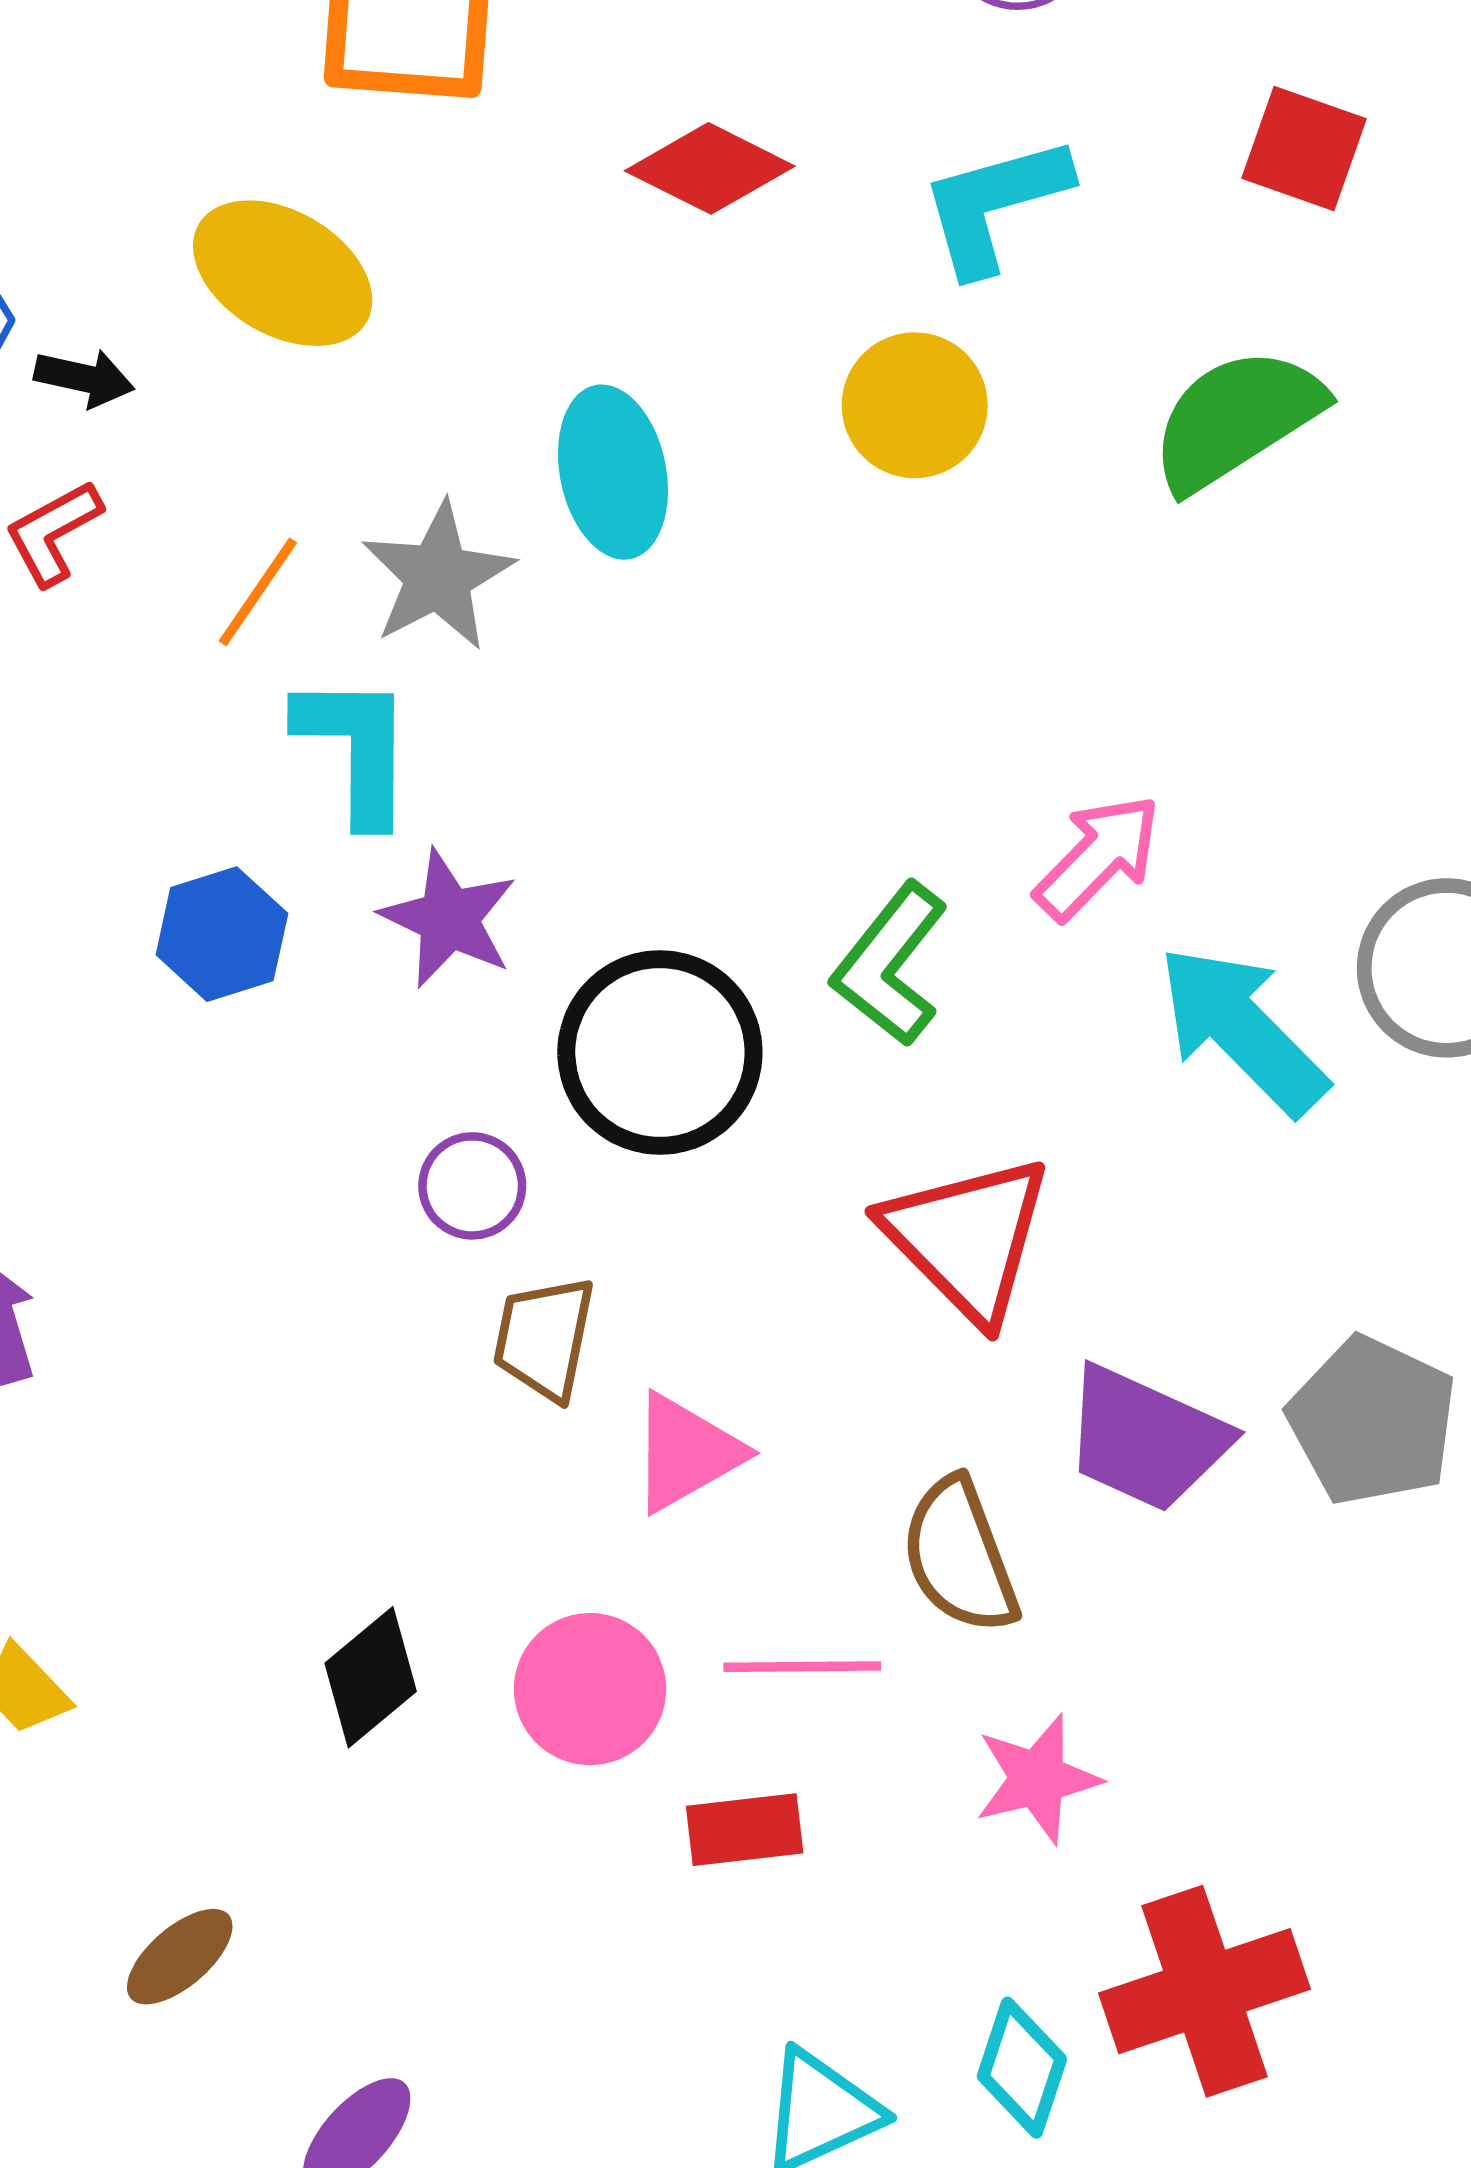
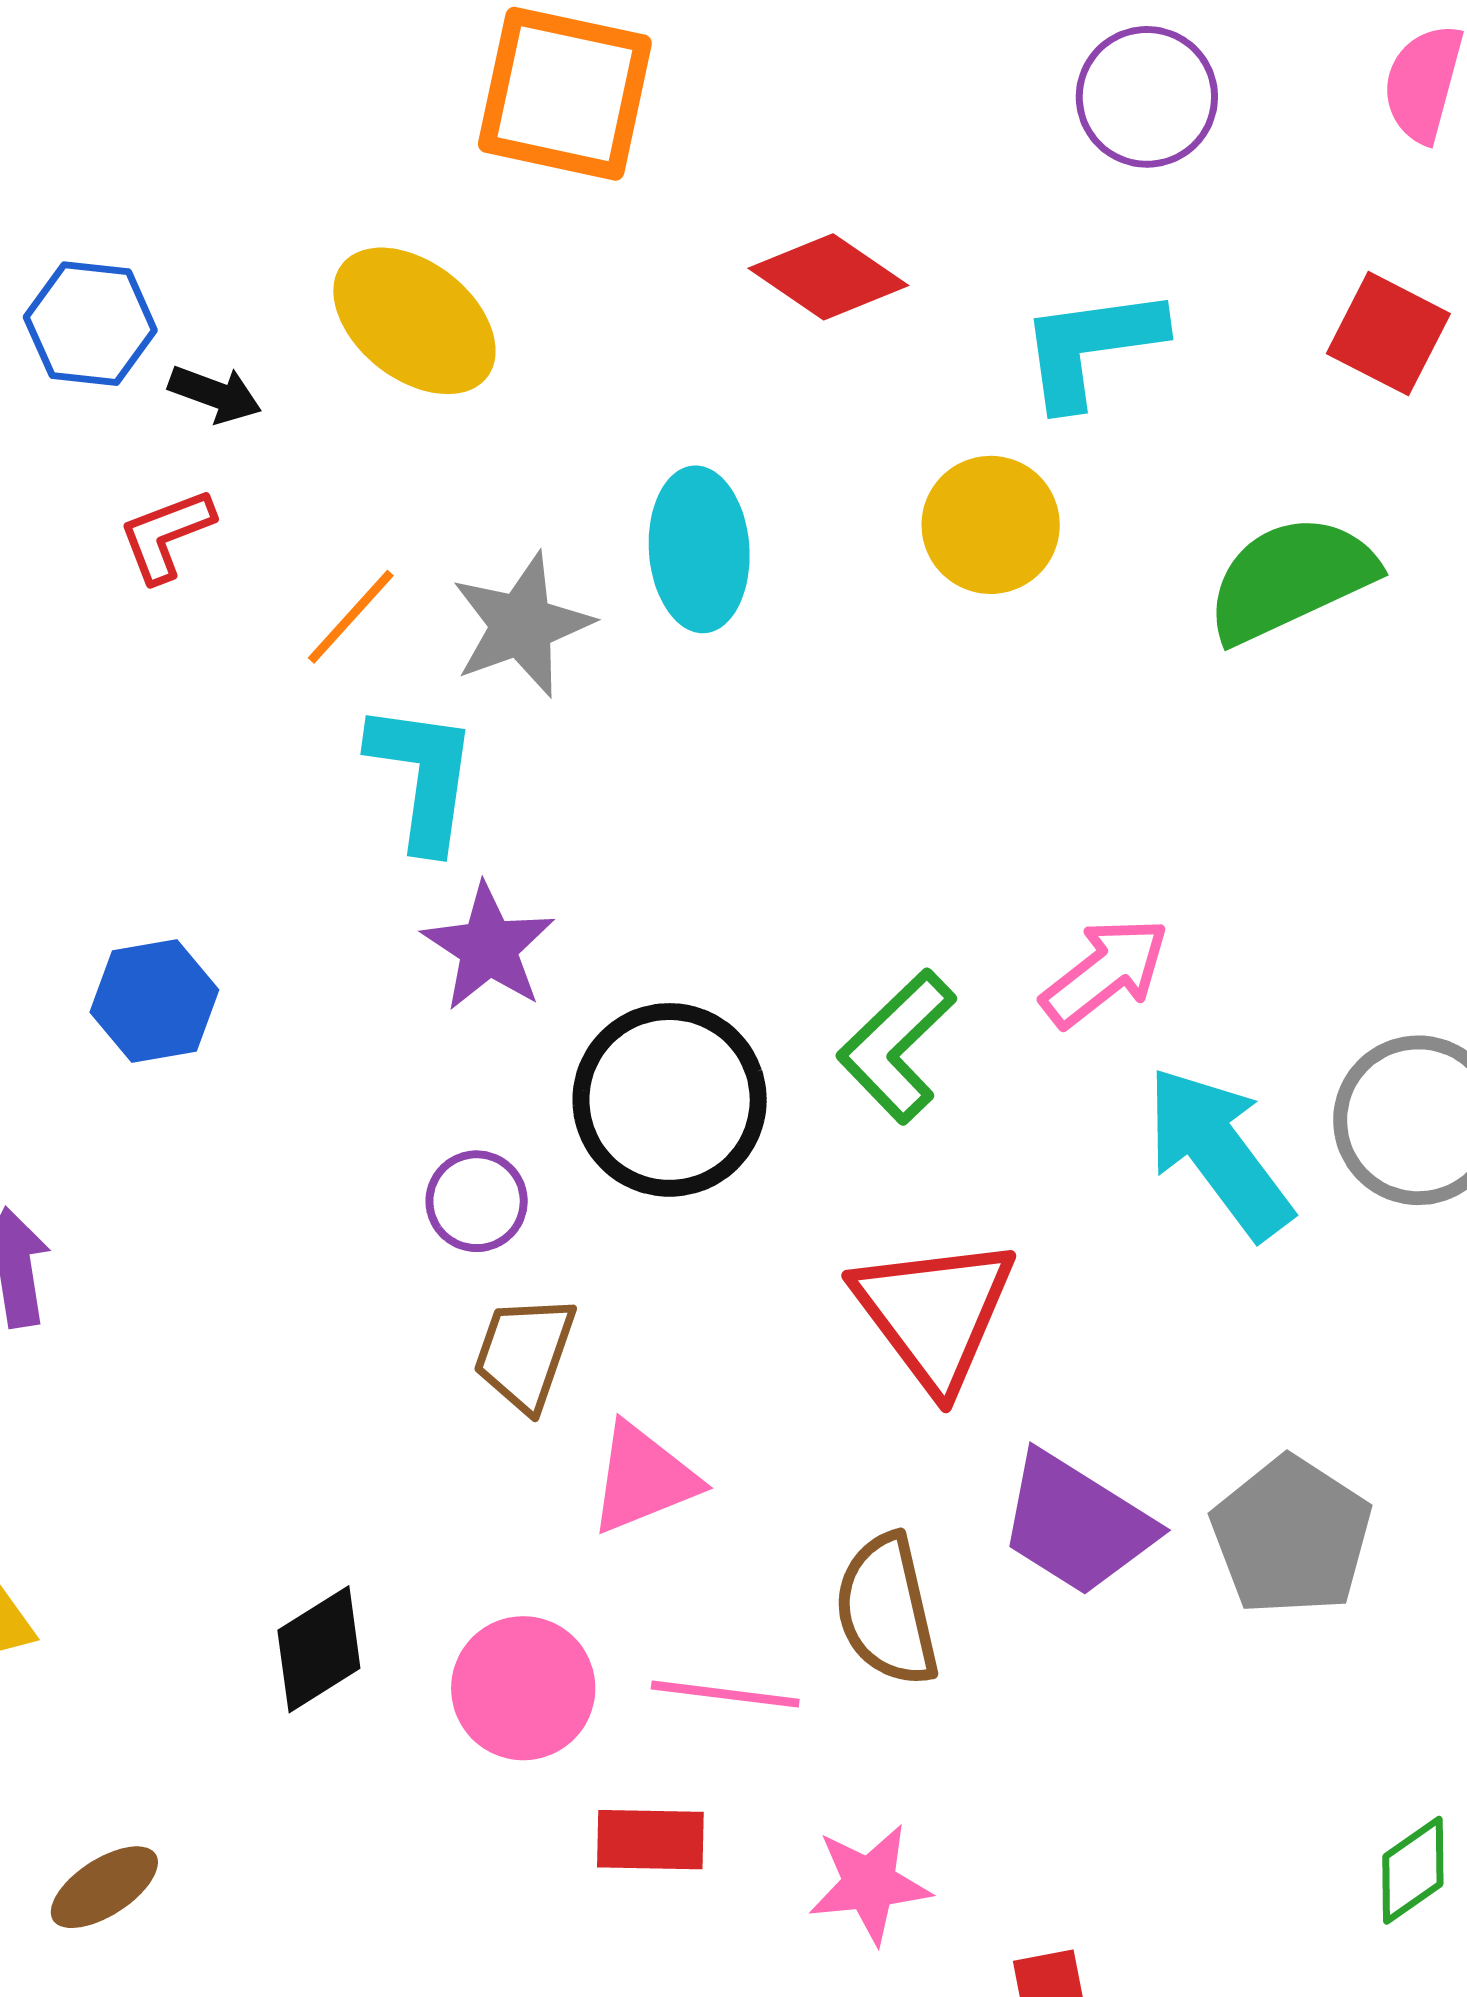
blue hexagon: (222, 934) -> (154, 1001), moved
pink star: (1037, 1779) -> (870, 1884), moved

